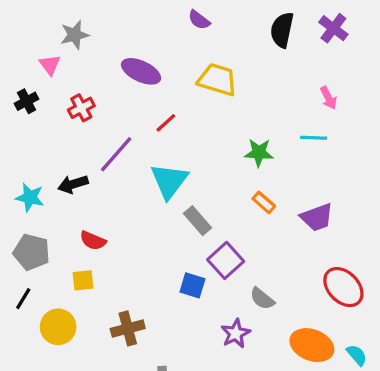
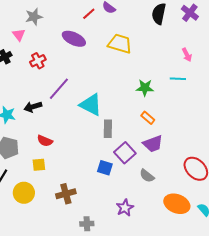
red line: (166, 123) -> (89, 14), moved
cyan triangle: (169, 181) -> (91, 105), turned -40
purple trapezoid: (317, 217) -> (153, 144), moved
gray rectangle: (197, 221) -> (108, 129), turned 42
purple star: (236, 333) -> (125, 208), moved

